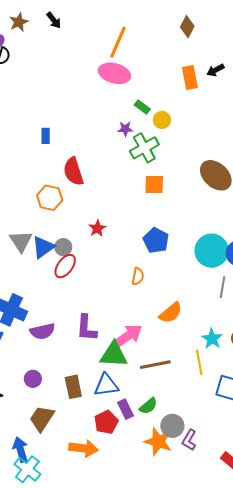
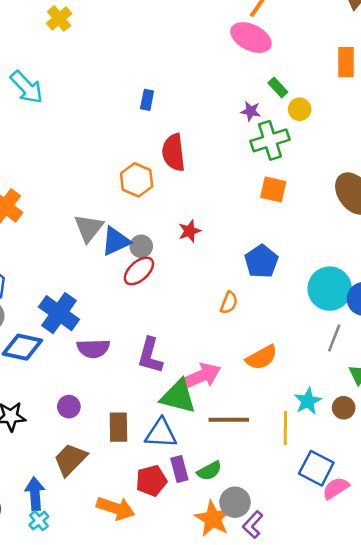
cyan cross: (27, 469) -> (39, 521), size x0.6

